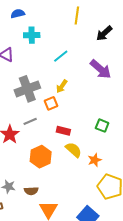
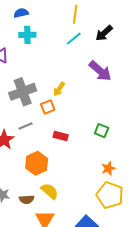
blue semicircle: (18, 14) -> (21, 13), moved
cyan line: (61, 56) -> (74, 39), moved
yellow semicircle: (73, 150) -> (50, 191), moved
orange star: (95, 160) -> (108, 168), moved

